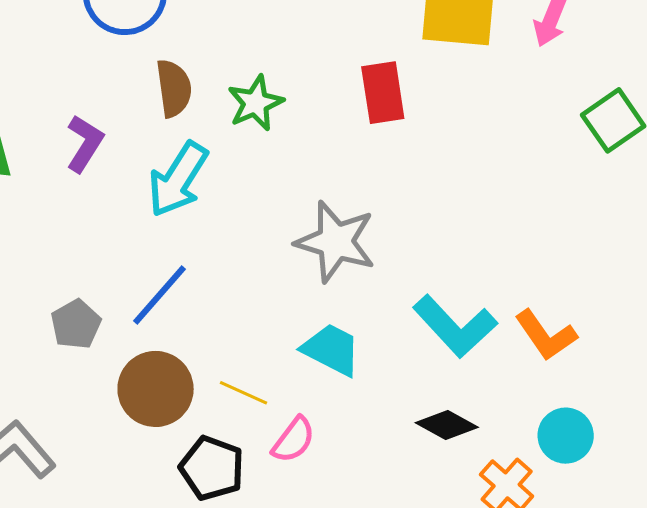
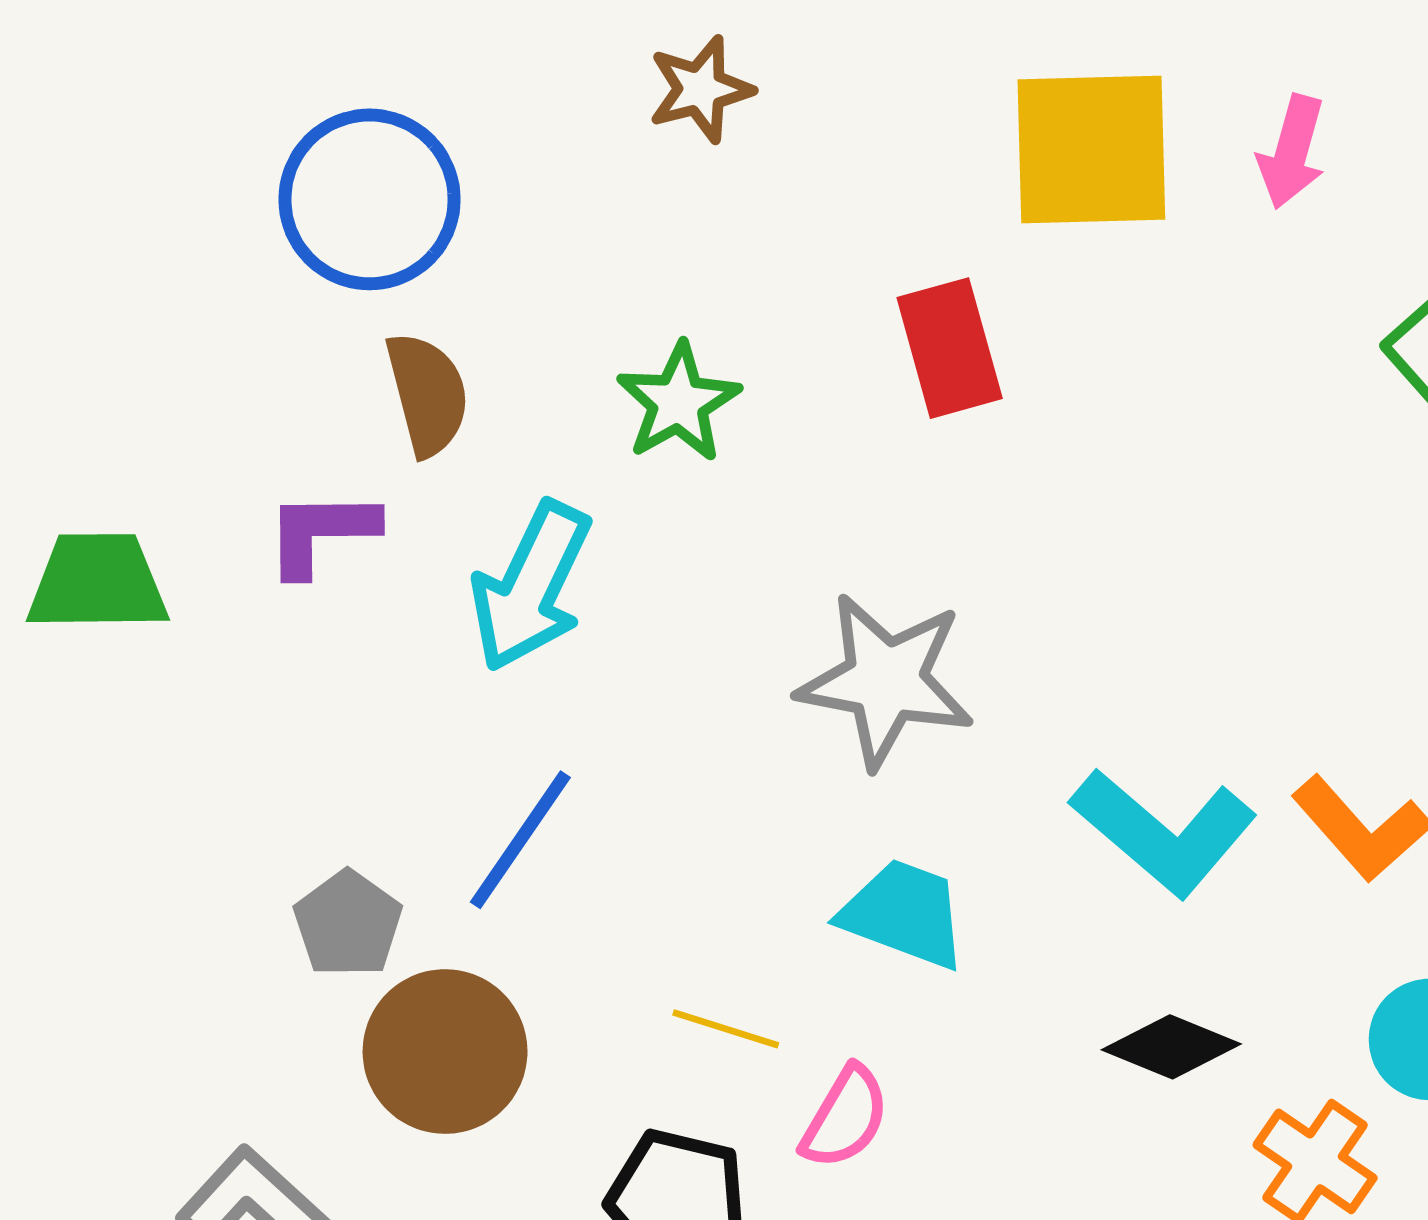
brown semicircle: (174, 88) -> (427, 394), moved
purple L-shape: (85, 143) -> (321, 533), turned -116
brown circle: (156, 389) -> (445, 1052), moved

